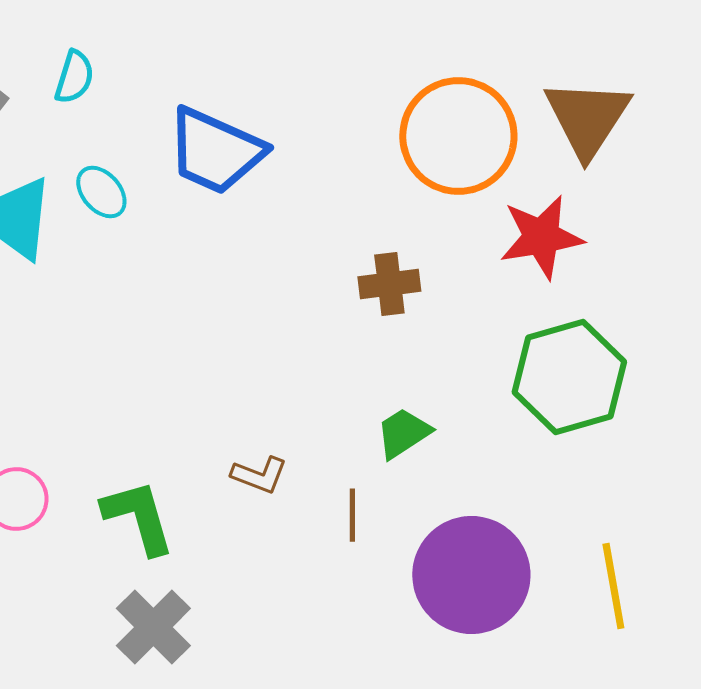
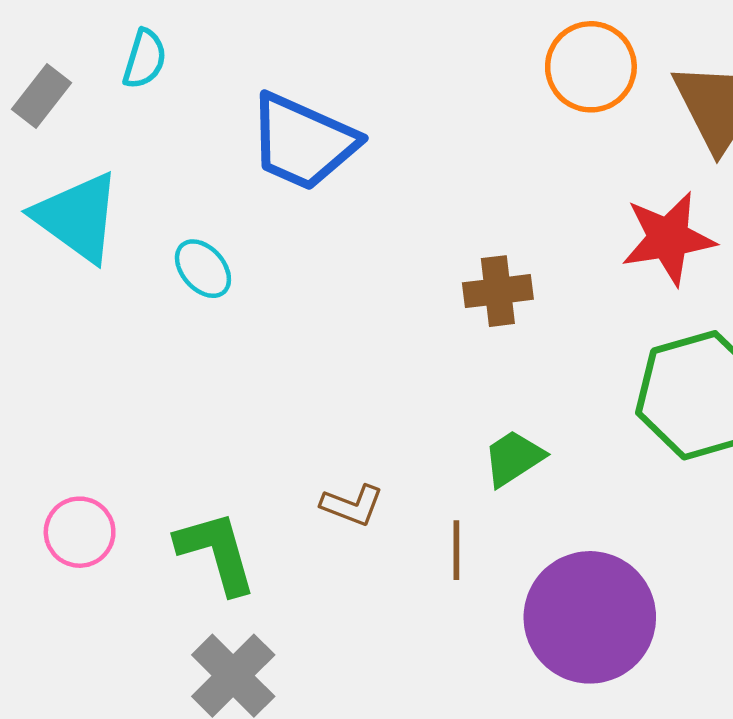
orange circle: (458, 136) -> (591, 67), moved, size x0.7
cyan ellipse: (101, 192) -> (203, 269), moved

